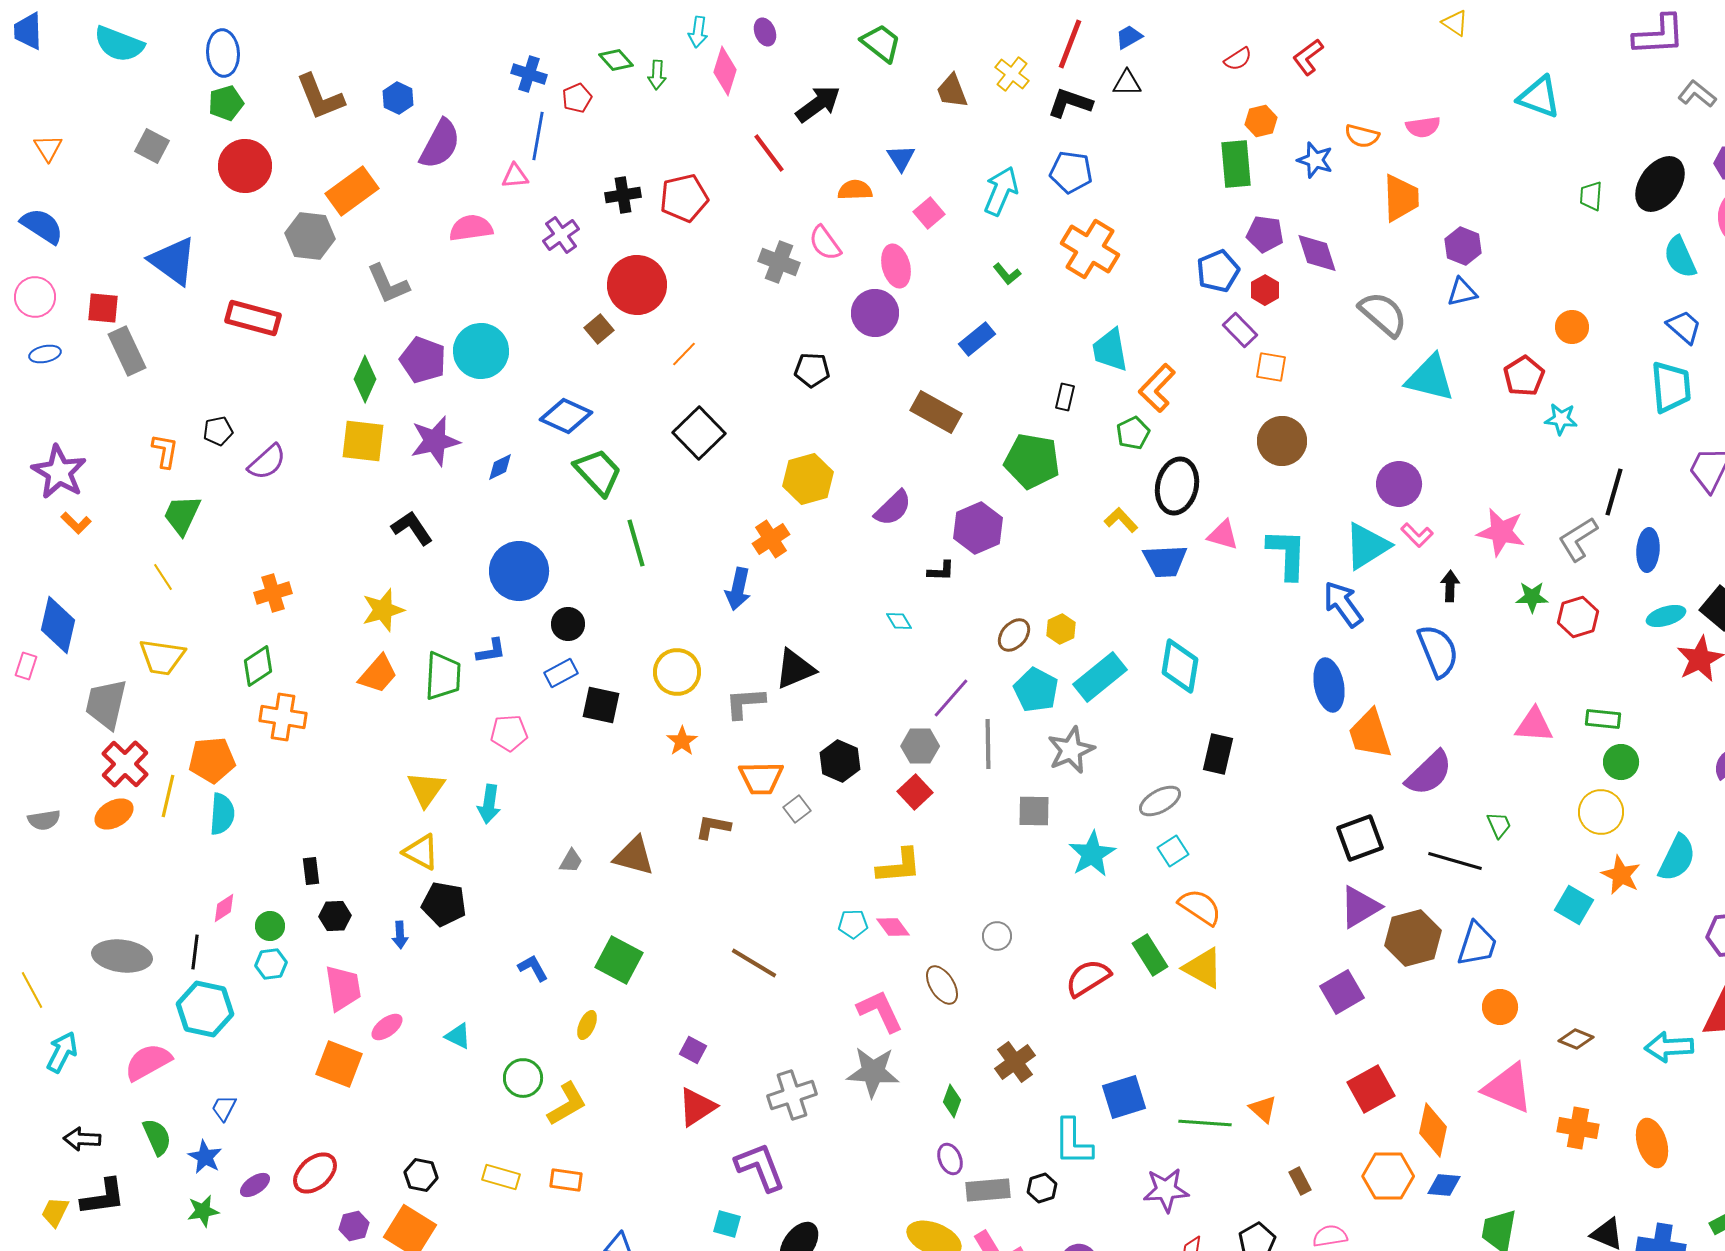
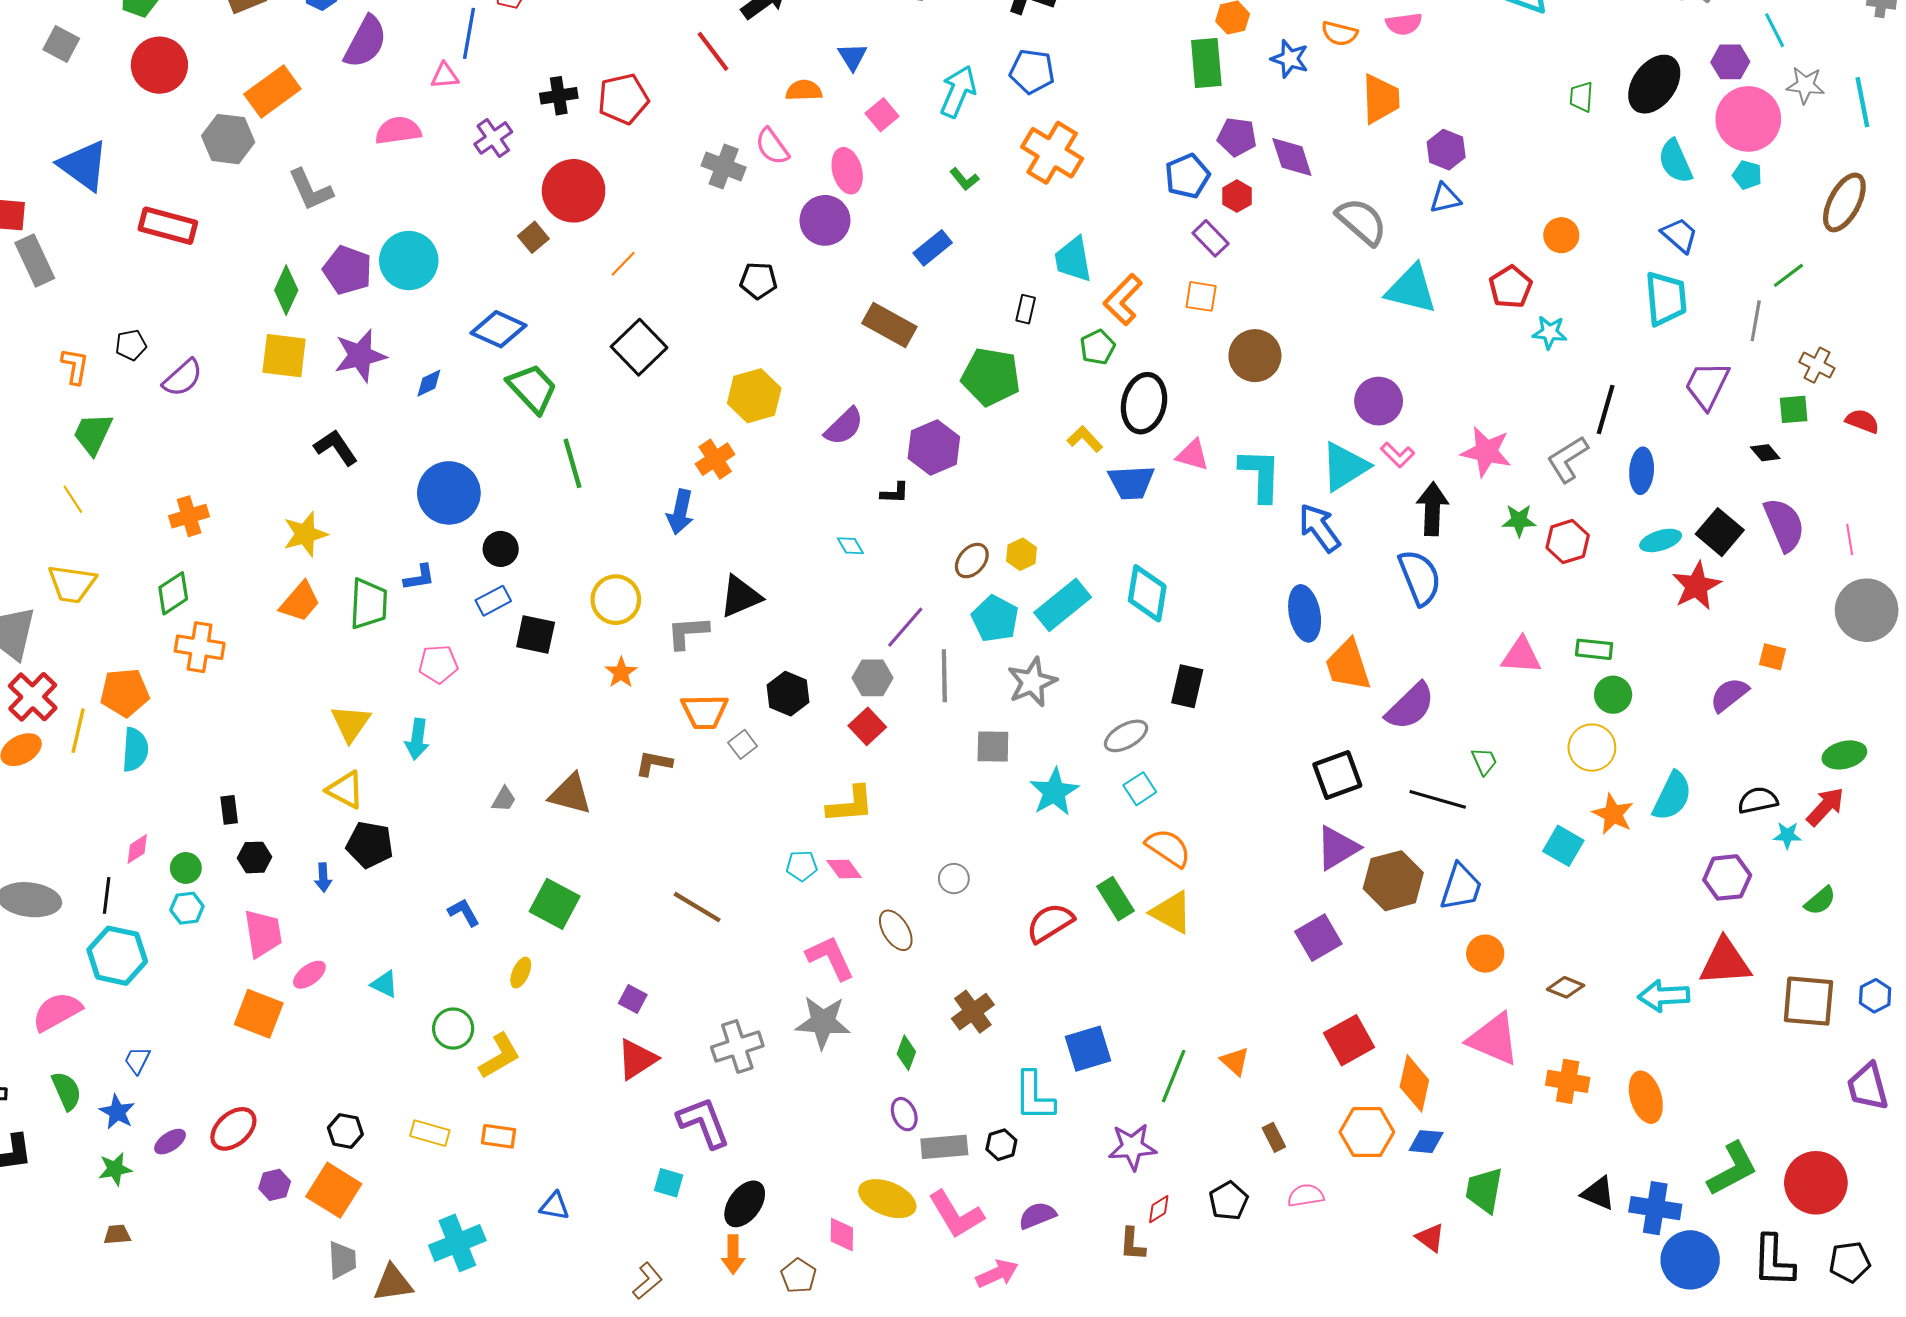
orange square: (1271, 367) -> (1201, 296), moved
black arrow: (1450, 586) -> (1432, 509), size x1.6
green line: (1205, 1123) -> (1174, 1076), turned -72

